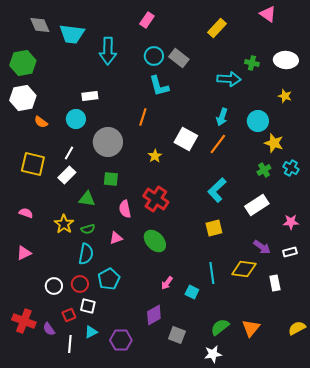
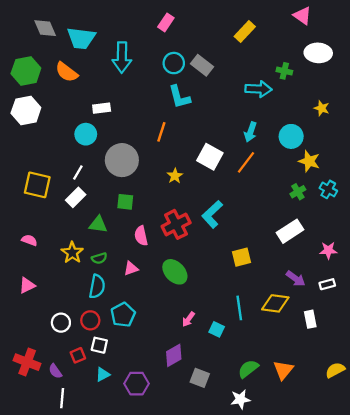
white ellipse: (286, 60) -> (318, 53), moved
orange semicircle: (41, 122) -> (67, 72), moved, size x1.5
cyan L-shape: (217, 190) -> (212, 214), moved
red cross: (156, 199) -> (176, 224), turned 30
white line: (70, 344) -> (62, 398), moved

